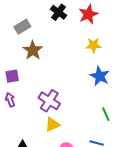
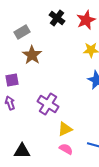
yellow triangle: (52, 124) -> (65, 129), moved

